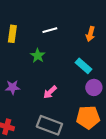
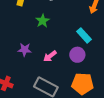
purple star: (13, 87) -> (25, 50), moved
purple circle: (94, 87) -> (77, 55), moved

